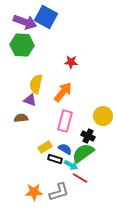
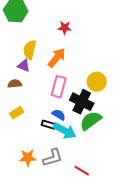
black cross: (88, 136) -> (82, 102), size x1.6
yellow rectangle: (45, 147) -> (17, 113), moved
green semicircle: (83, 153) -> (91, 121), moved
cyan arrow: (71, 165) -> (65, 131), size x1.6
red line: (80, 178) -> (82, 171), moved

